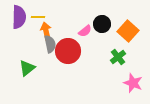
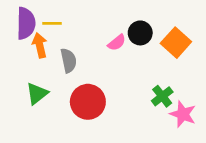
orange arrow: (46, 31) -> (40, 45), moved
red circle: (68, 51) -> (88, 102), moved
green cross: (118, 57) -> (162, 96), moved

